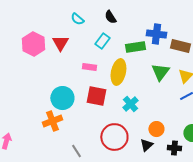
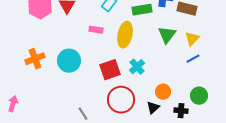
red square: (96, 96) -> (110, 70), moved, turned -30
orange cross: (52, 121) -> (35, 59), moved

